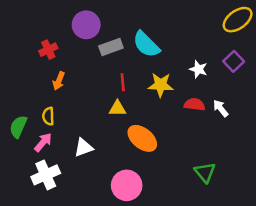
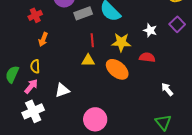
white arrow: (221, 108) -> (167, 89), moved
orange ellipse: (142, 138) -> (117, 69), moved
green triangle: (205, 172) -> (163, 122), moved

